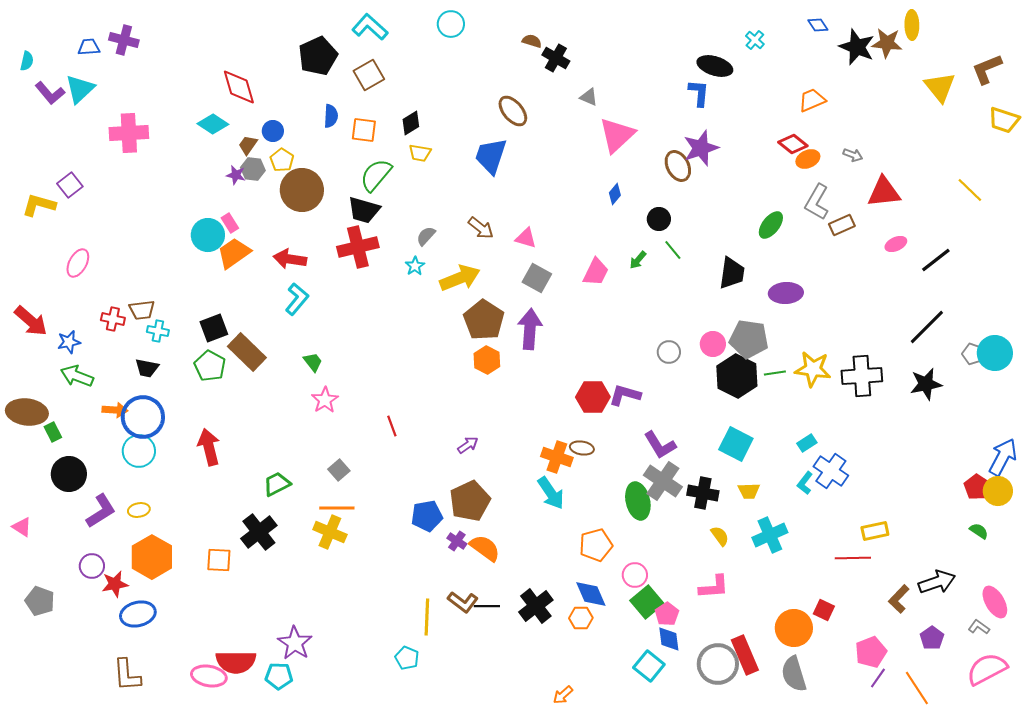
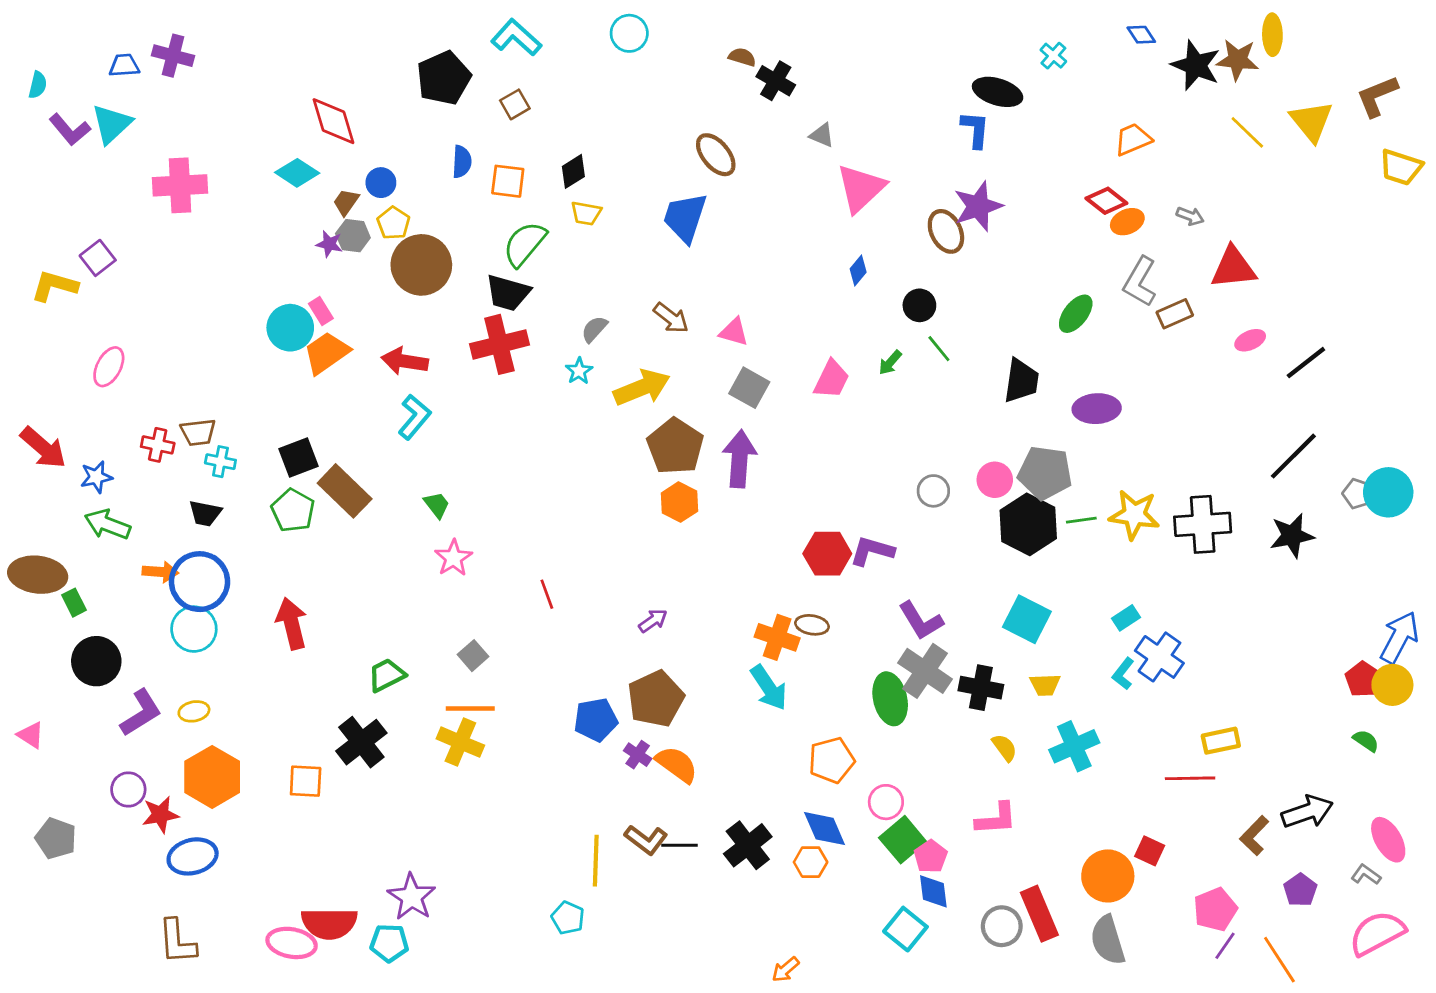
brown square: (369, 75) -> (515, 104), size x0.7
yellow line: (970, 190) -> (1247, 132), moved
gray circle: (718, 664) -> (1002, 926), size x0.7

